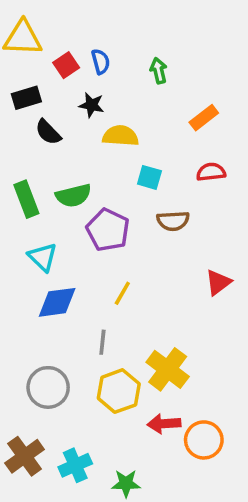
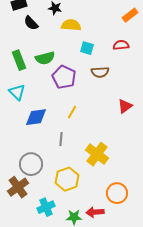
orange rectangle: (204, 118) -> (130, 15), moved
cyan triangle: (43, 257) -> (17, 92), moved
yellow hexagon: (119, 391) -> (67, 179), moved
red arrow: (164, 424) -> (95, 212), moved
brown cross: (25, 456) -> (18, 187), moved

